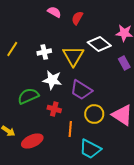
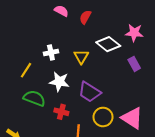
yellow line: (12, 49) -> (26, 70), moved
yellow triangle: (73, 56) -> (81, 57), size x0.7
green semicircle: (28, 96) -> (34, 98), turned 45

